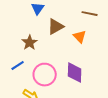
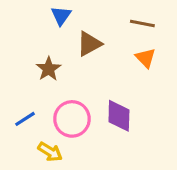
orange triangle: (80, 37) -> (146, 58), moved
blue line: (18, 66) -> (25, 119), moved

